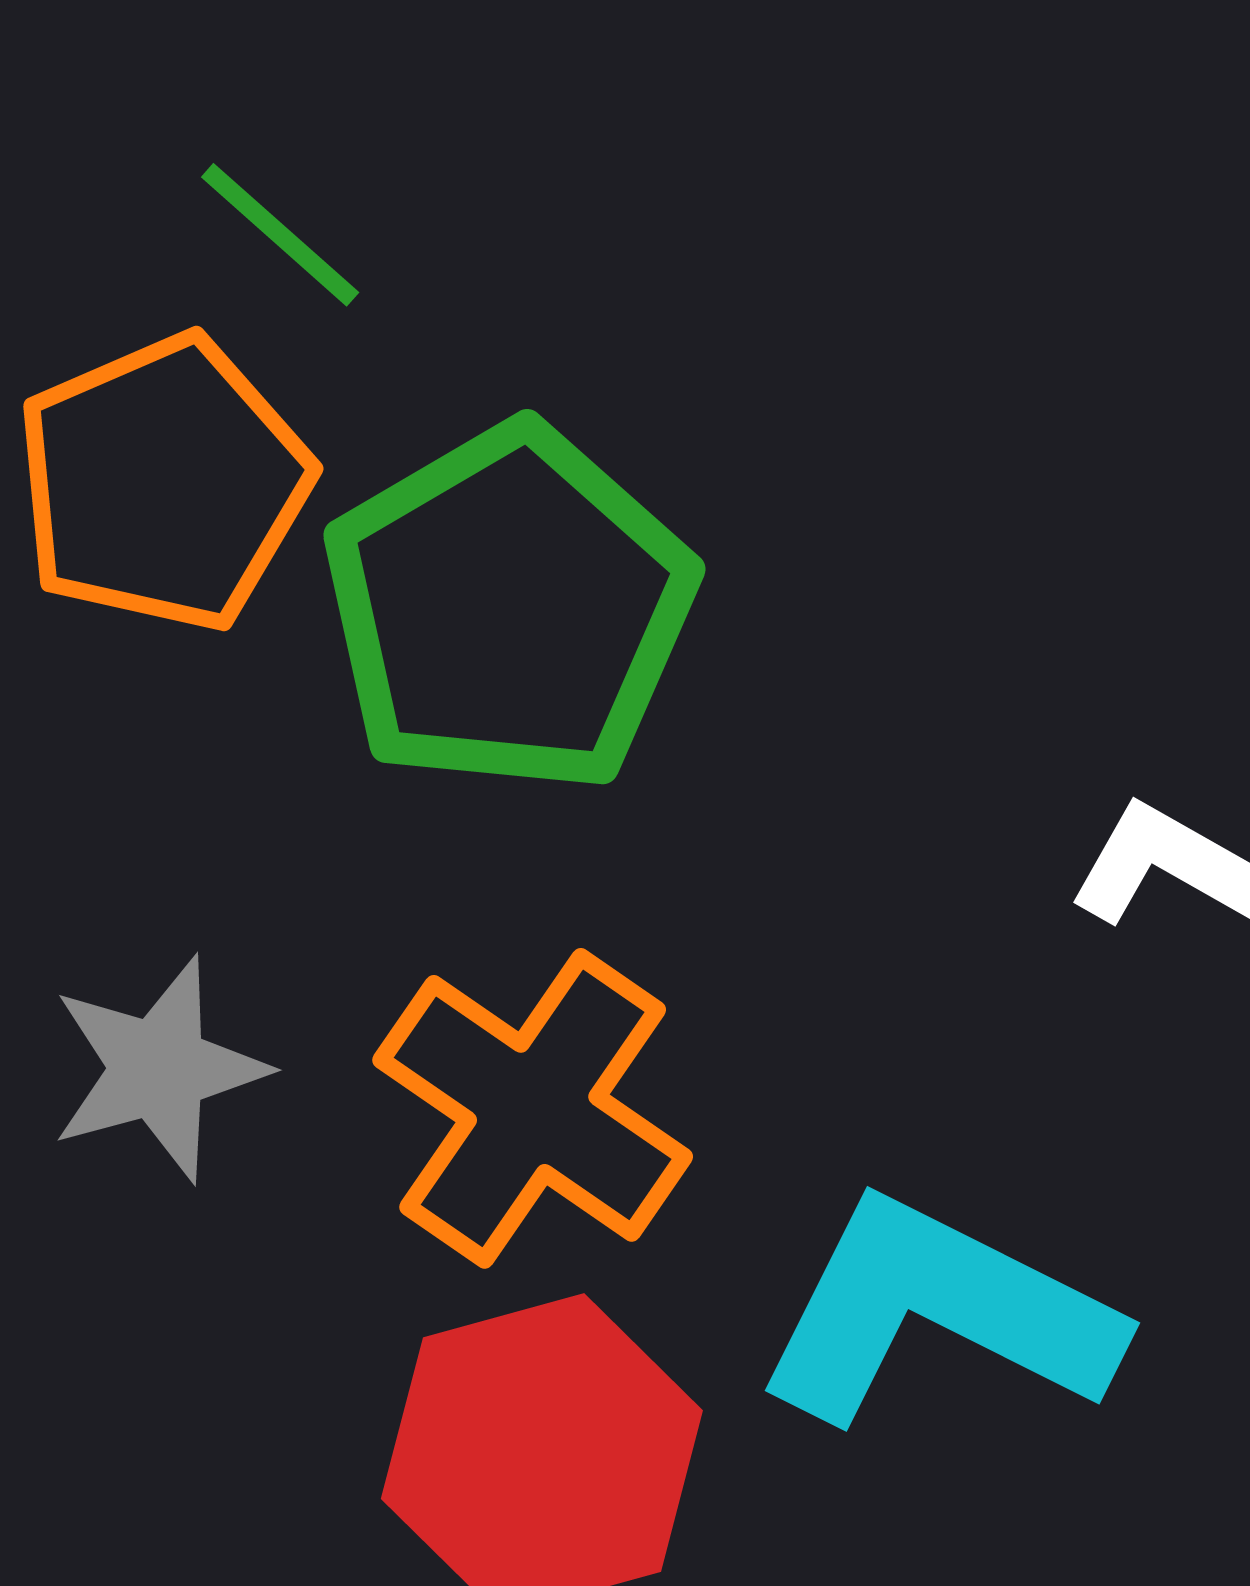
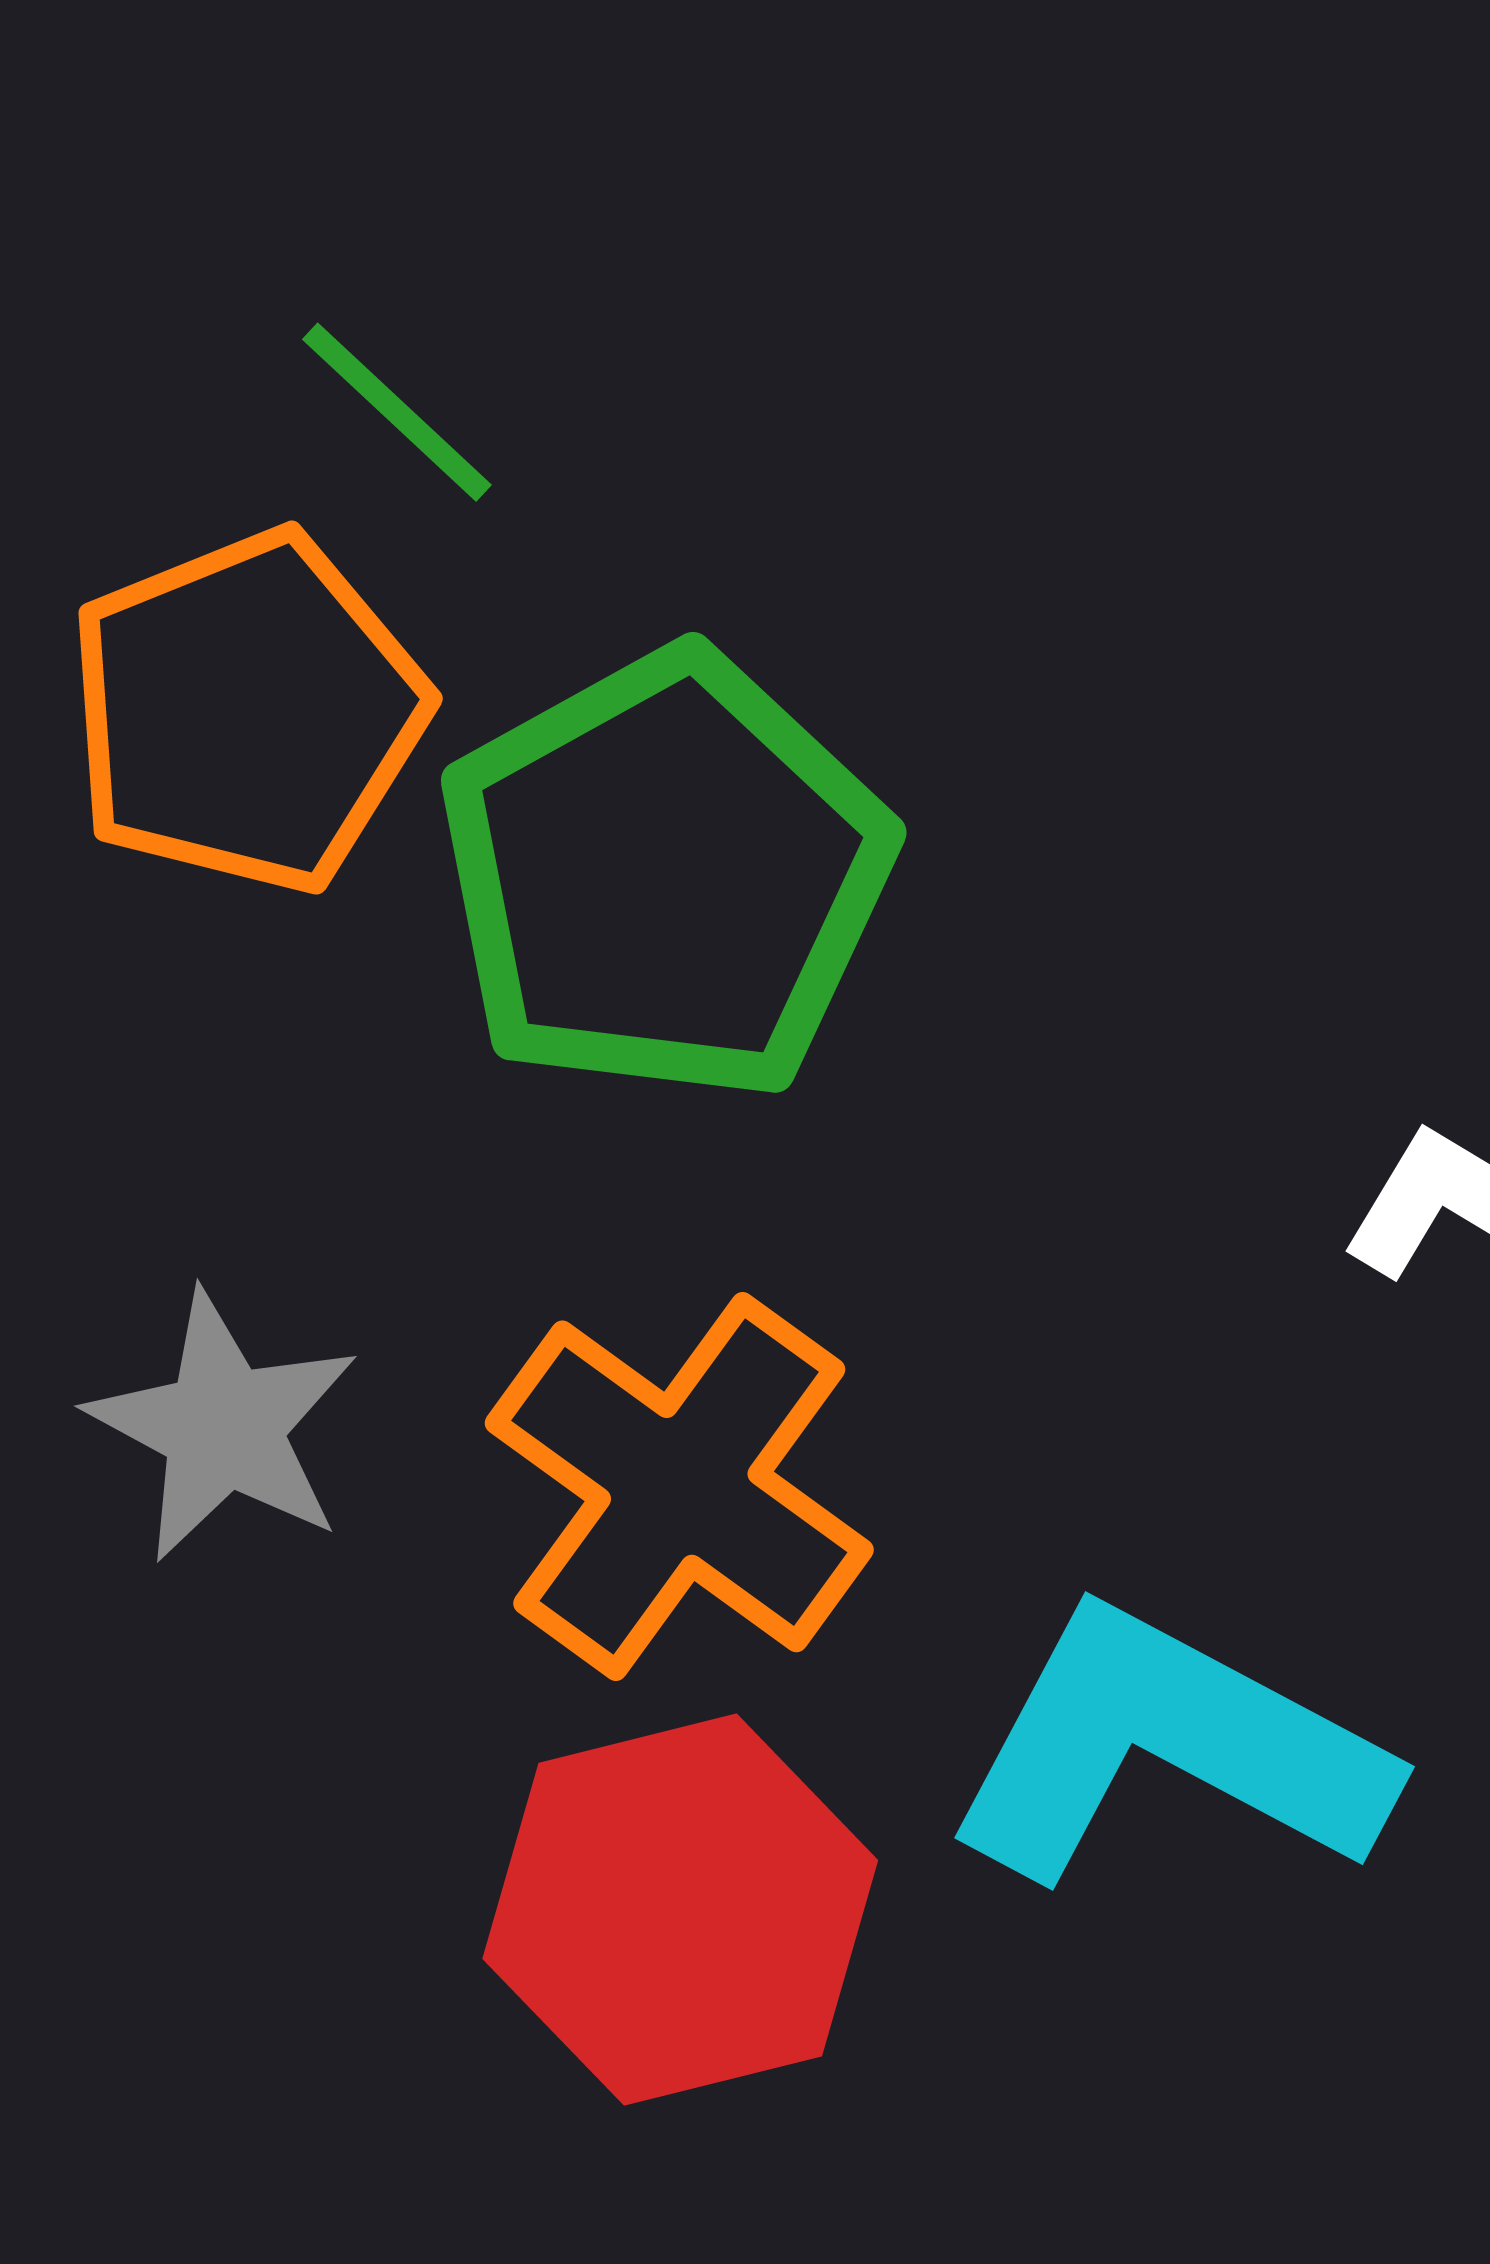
gray star: (158, 1069) -> (223, 1427), turned -30

